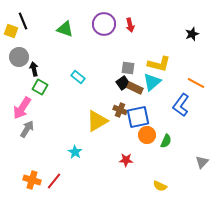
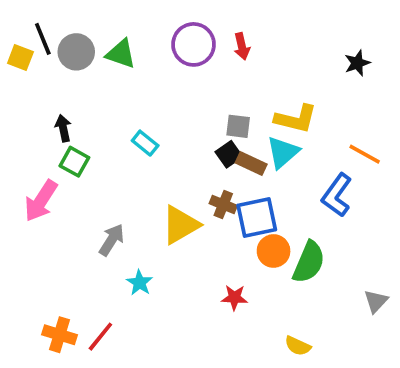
gray circle: (19, 57) -> (76, 52), moved
gray arrow: (27, 129) -> (112, 240), moved
green semicircle: (166, 141) -> (309, 262), size x1.6

